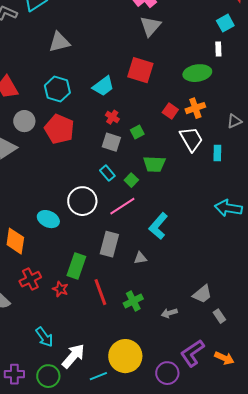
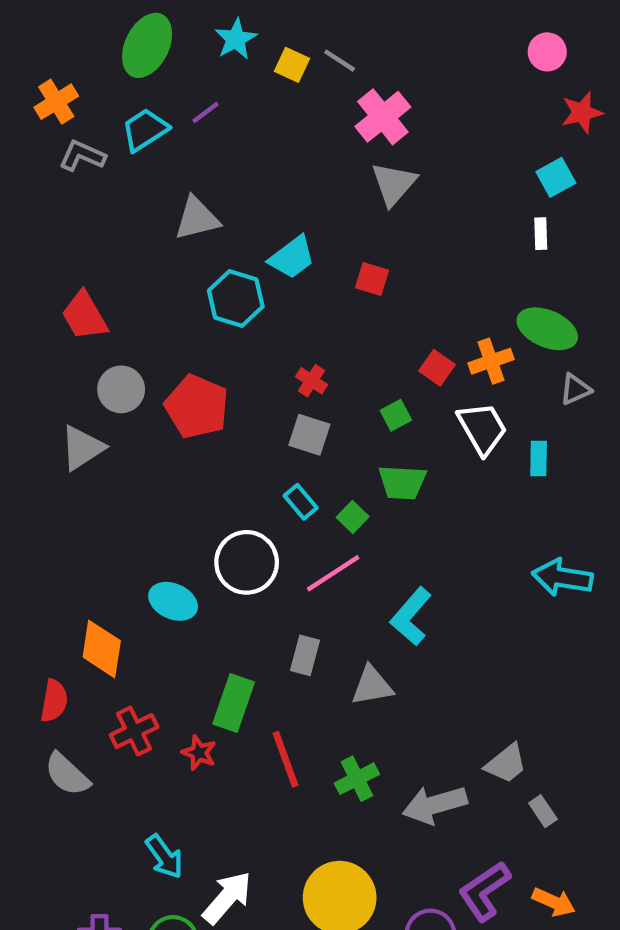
red square: (140, 70) -> (372, 279), size x0.6
green ellipse: (197, 73) -> (547, 329), moved, turned 32
cyan trapezoid: (103, 86) -> (292, 257), moved
cyan hexagon: (57, 89) -> (236, 298), moved
green square: (137, 132) -> (396, 415), moved
gray rectangle: (109, 244) -> (305, 655), size x0.7
gray triangle: (140, 258) -> (372, 686), size x1.5
gray arrow: (169, 313) -> (435, 805), size x1.8

